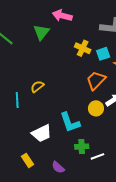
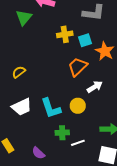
yellow cross: (83, 48) -> (65, 34), turned -35
yellow circle: (96, 108) -> (78, 106), moved
white trapezoid: (42, 133) -> (22, 107), moved

